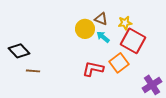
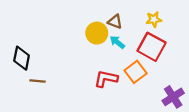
yellow star: (125, 23) -> (154, 19), moved
black diamond: (19, 51) -> (22, 58), turned 55

